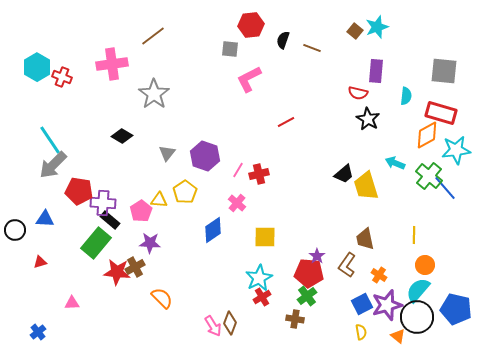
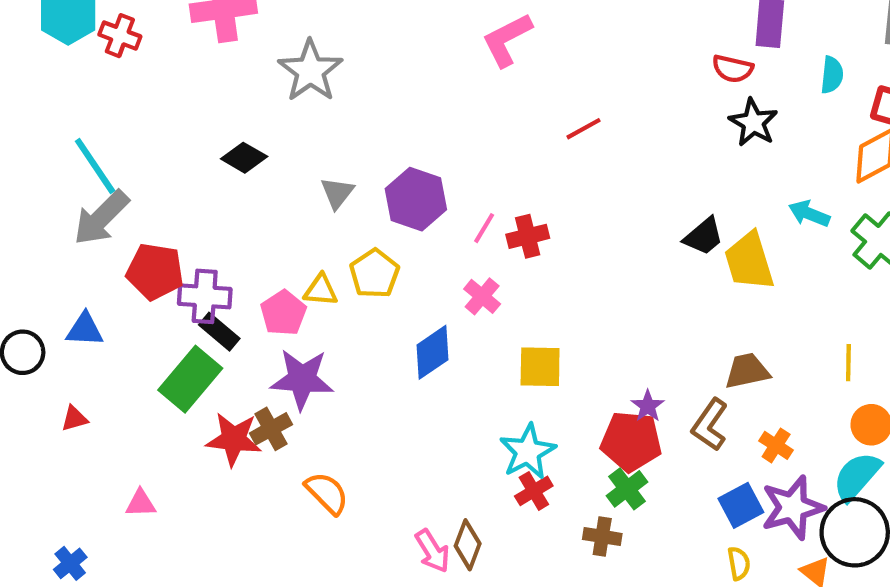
brown trapezoid: (365, 239) -> (747, 371), turned 90
purple star: (150, 243) -> (302, 379), size x1.4

